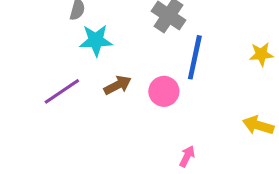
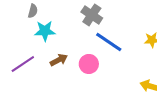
blue line: (195, 57) -> (109, 42), turned -68

